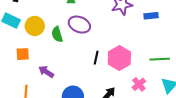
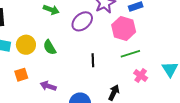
purple ellipse: (79, 25) -> (82, 21), moved, turned -50
pink hexagon: (119, 58) -> (124, 28), moved
green line: (160, 59) -> (130, 54), moved

